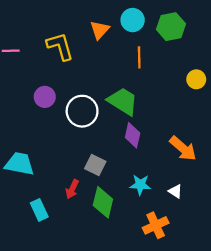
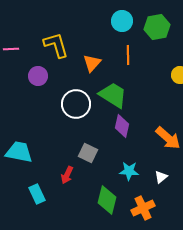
orange triangle: (100, 30) -> (92, 63), moved
purple circle: (45, 97) -> (38, 76), moved
white triangle: (175, 191) -> (161, 177), turned 48
green diamond: (103, 202) -> (107, 200), moved

